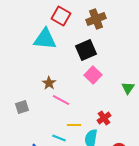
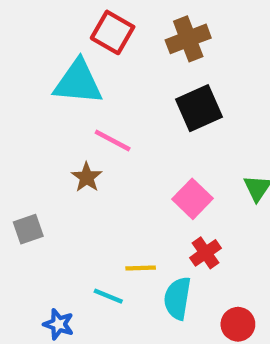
black square: (86, 50) -> (199, 108), moved
pink square: (93, 75) -> (193, 199), moved
pink line: (61, 100) -> (113, 141), moved

